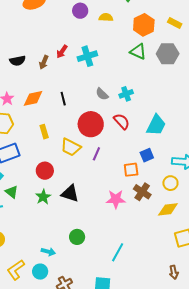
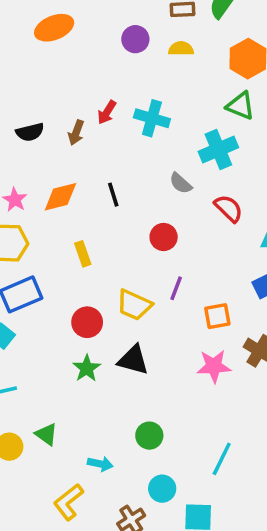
cyan cross: (87, 56) -> (152, 118), turned 36
cyan cross: (126, 94) -> (218, 150), moved, size x1.5
red semicircle: (122, 121) -> (229, 208), moved
red circle: (91, 124) -> (164, 237), size x0.6
yellow trapezoid: (71, 147) -> (134, 305), moved
orange square: (131, 170) -> (217, 316), moved
green triangle: (12, 192) -> (46, 434), moved
yellow L-shape: (16, 270) -> (68, 502), moved
cyan circle: (40, 272) -> (162, 489), moved

